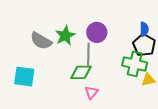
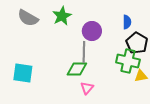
blue semicircle: (144, 29) -> (127, 22), moved
green star: (65, 36) -> (62, 16), moved
gray semicircle: (41, 41) -> (28, 18), moved

